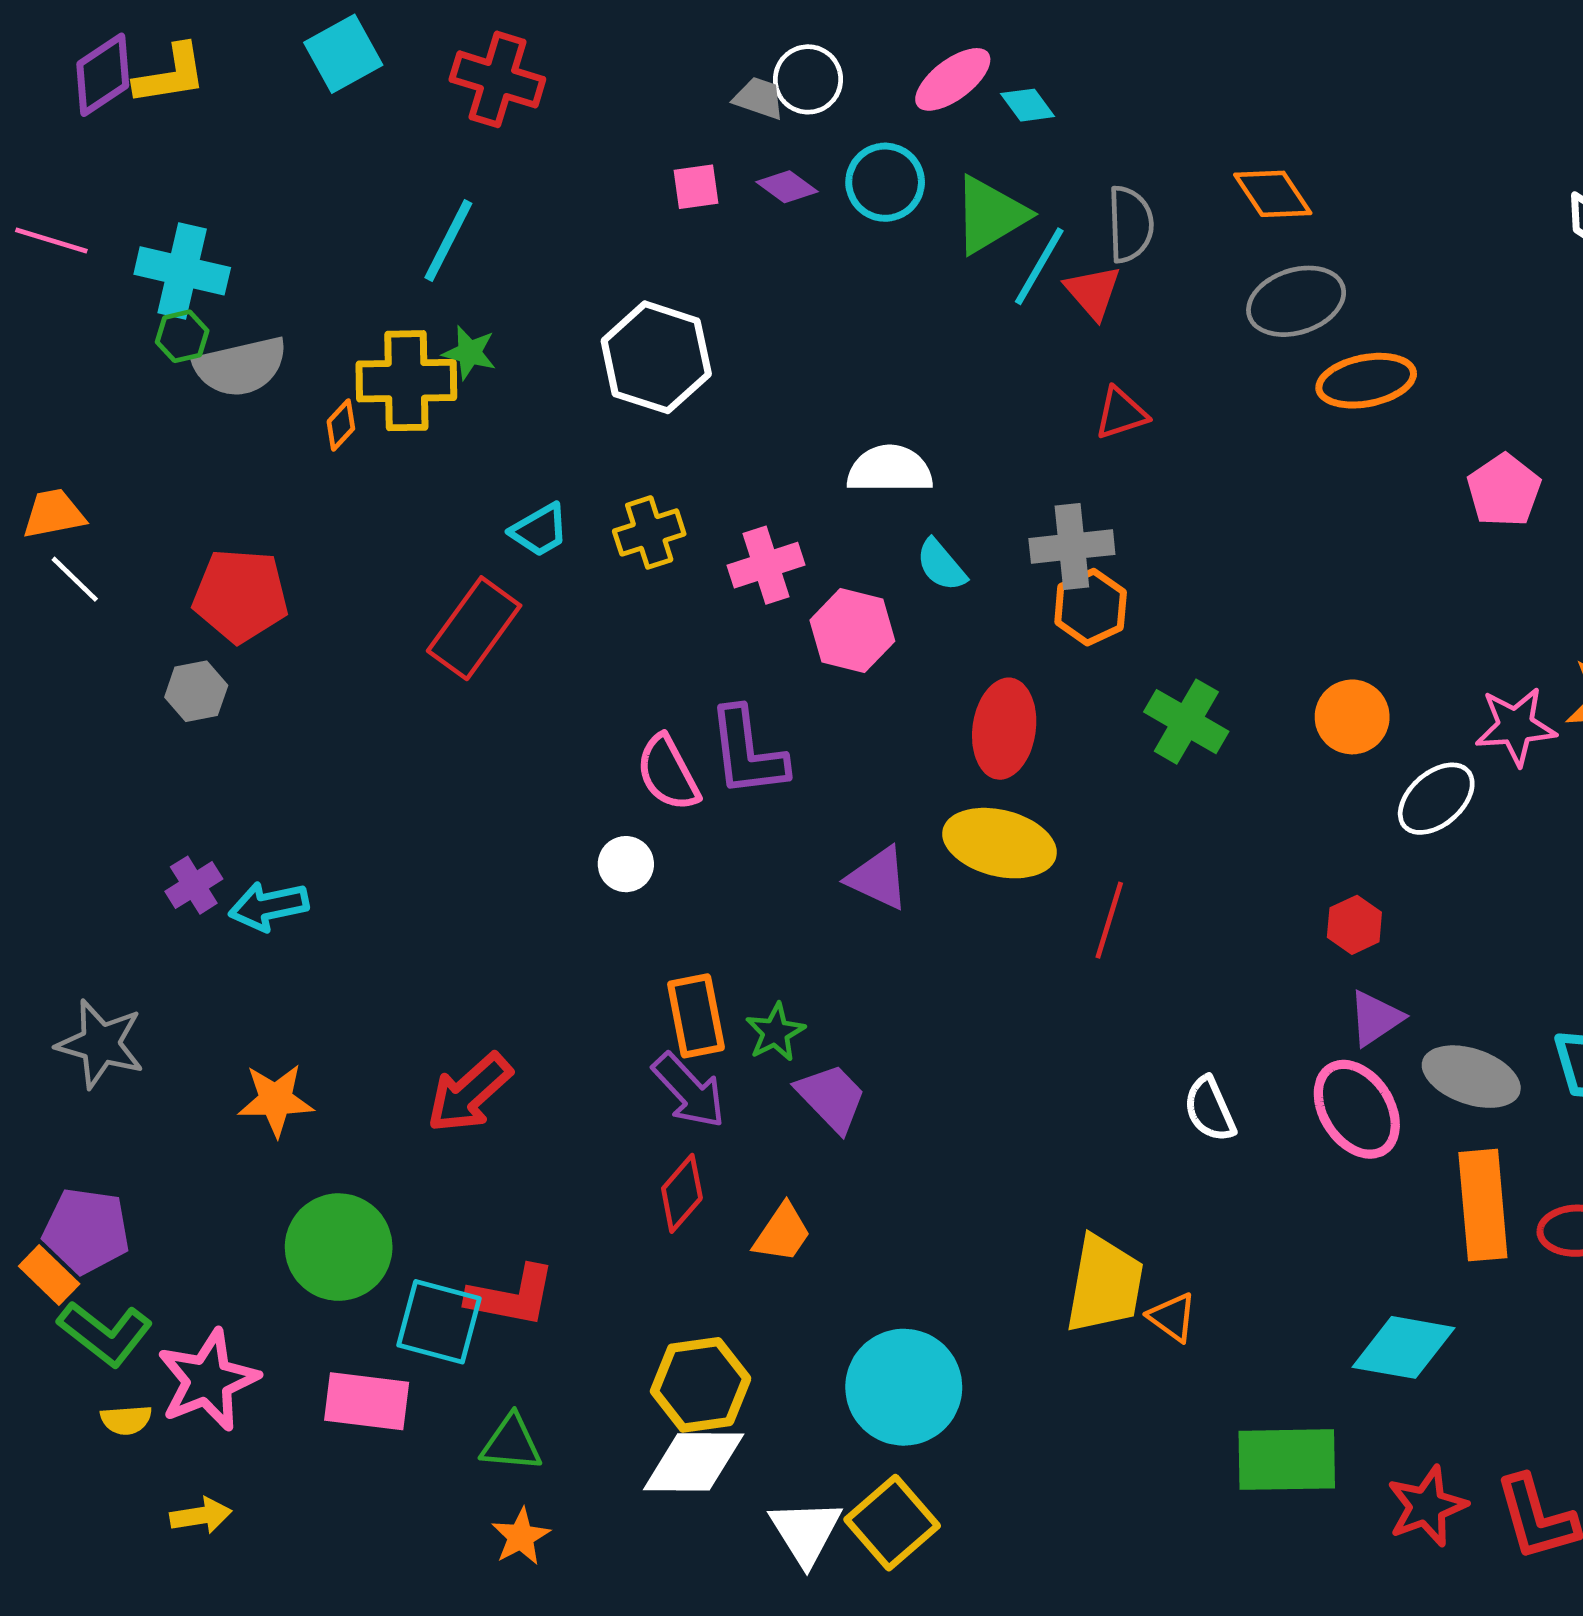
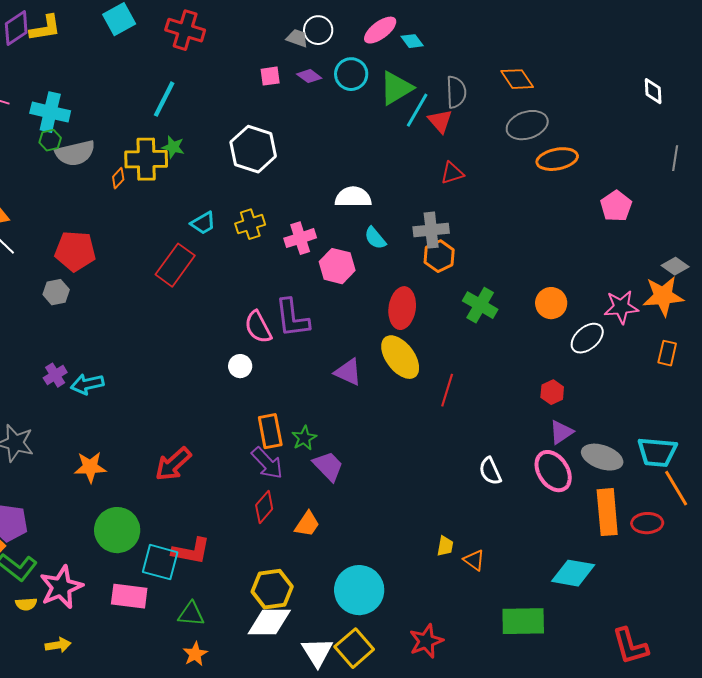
yellow ellipse: (1000, 843) -> (400, 357), turned 39
yellow trapezoid: (1105, 1284) -> (445, 546), size x0.5
red star: (1427, 1506) -> (426, 641), moved

